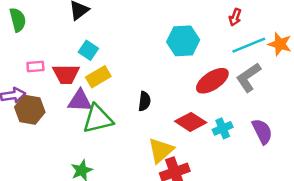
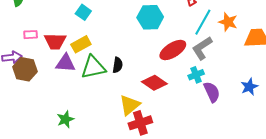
cyan line: (249, 45) -> (203, 22), turned -40
cyan square: (88, 50) -> (83, 12), moved
green triangle: (98, 119) -> (93, 67), moved
cyan cross: (223, 128) -> (196, 75), moved

